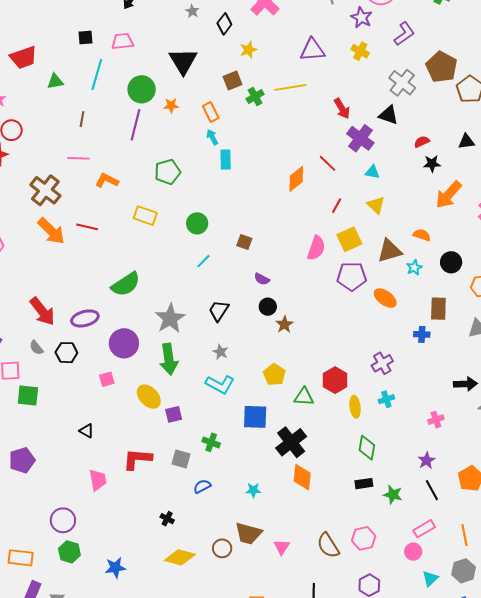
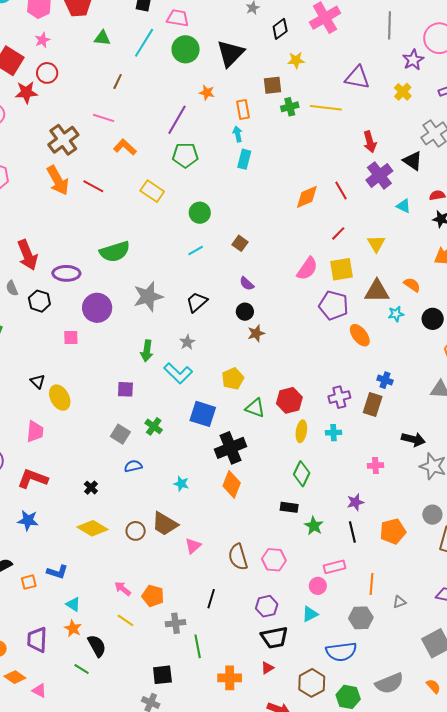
green circle: (142, 89) -> (186, 49), moved
purple line: (135, 125) -> (177, 120), moved
cyan triangle: (372, 172) -> (403, 206), moved
brown rectangle: (438, 309) -> (373, 405), moved
green arrow: (169, 359) -> (147, 351), moved, size x0.7
yellow ellipse: (149, 397) -> (60, 398), moved
red L-shape: (137, 459) -> (33, 479), moved
cyan triangle: (430, 579) -> (310, 614), moved

